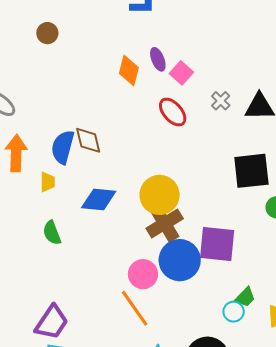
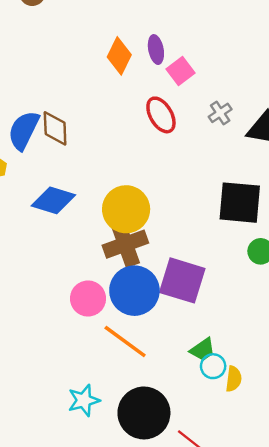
orange line: (135, 308) -> (125, 342), moved, turned -30
cyan circle: (234, 312) -> (213, 366), moved

